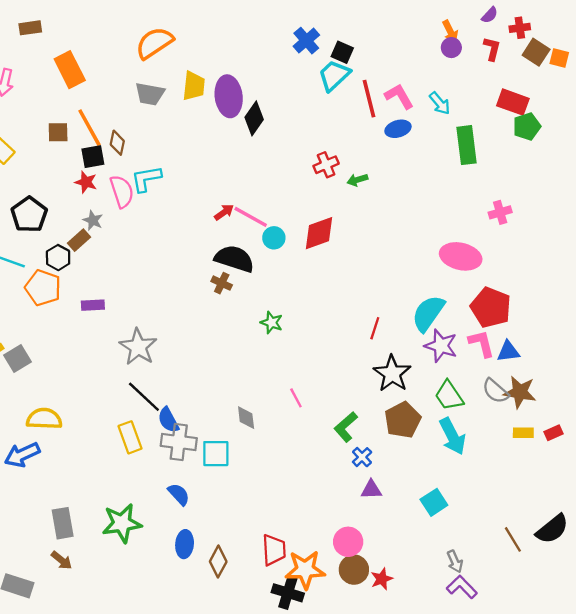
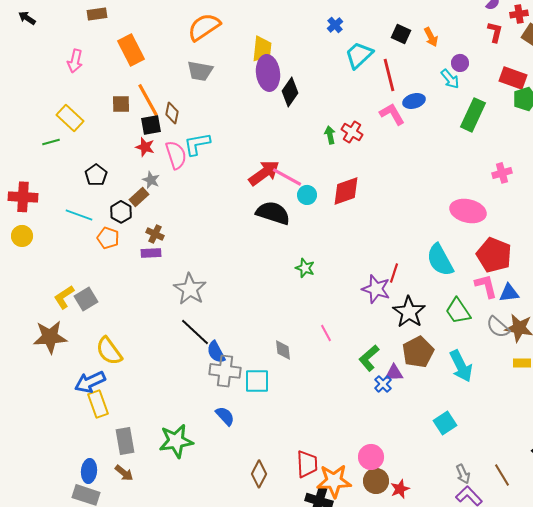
orange arrow: (450, 31) -> (431, 37), moved
blue cross: (306, 41) -> (335, 25), size x0.7
purple circle: (451, 48) -> (460, 63), moved
black square: (342, 52) -> (401, 34), moved
yellow trapezoid: (194, 86) -> (262, 49), moved
pink L-shape: (399, 96) -> (392, 114), moved
green rectangle: (466, 145) -> (473, 115), turned 32
red cross: (326, 165) -> (352, 132), turned -35
green arrow: (357, 180) -> (330, 135), moved, turned 96
red arrow: (224, 212) -> (264, 173), size x1.8
black pentagon: (29, 215) -> (96, 175), size x0.7
brown cross: (222, 283) -> (155, 234), moved
orange pentagon: (43, 288) -> (108, 238), size x0.7
cyan semicircle: (428, 313) -> (440, 260), turned -64
purple star: (441, 346) -> (376, 289), moved
green trapezoid: (449, 396) -> (458, 311), moved
yellow semicircle: (44, 419) -> (109, 351), turned -128
yellow rectangle: (130, 437) -> (98, 404), moved
purple triangle: (371, 490) -> (394, 373), moved
brown line: (513, 539) -> (502, 475), moved
blue ellipse: (185, 544) -> (89, 471), moved

